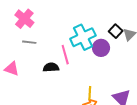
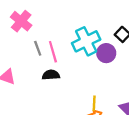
gray line: (29, 42) -> (38, 48), moved, turned 64
pink line: (65, 55) -> (53, 52), moved

